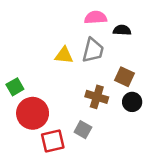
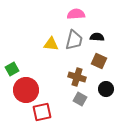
black semicircle: (122, 30) -> (97, 37), moved
black circle: (132, 102) -> (106, 89), moved
gray square: (83, 130) -> (80, 99), moved

